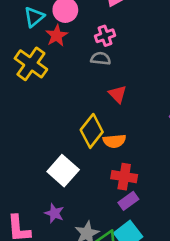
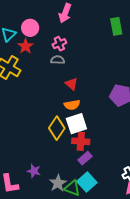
yellow diamond: (92, 131) -> (57, 128), moved
orange semicircle: (114, 141) -> (72, 105), moved
white square: (63, 171) -> (76, 124), moved, turned 35

